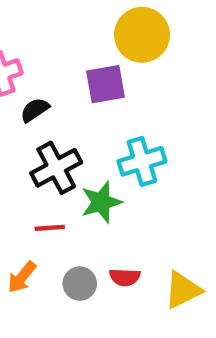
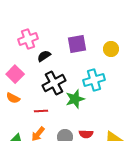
yellow circle: (142, 35) -> (111, 49), moved, size x0.6
red line: (50, 228) -> (41, 111), moved

